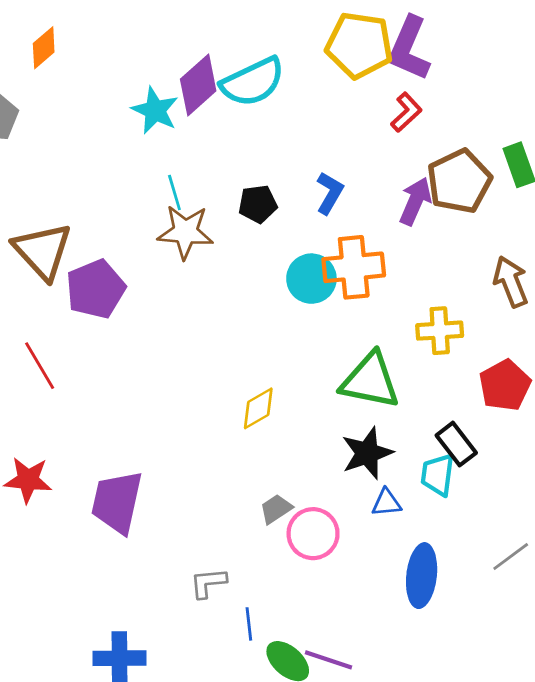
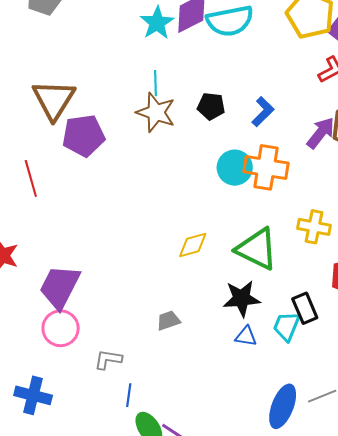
yellow diamond: (258, 408) -> (193, 245), moved
pink circle: (313, 534) -> (61, 328), moved
blue ellipse: (422, 576) -> (283, 406), moved

